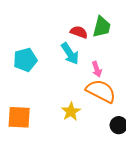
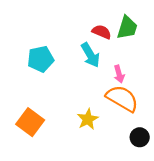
orange square: (19, 117) -> (30, 122), turned 30

